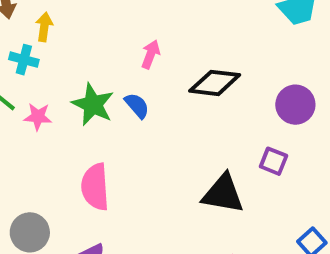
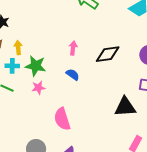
green star: (93, 104) -> (36, 66), moved
pink star: (38, 117) -> (38, 88), moved

